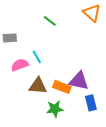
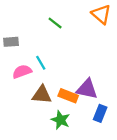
blue rectangle: (91, 103) -> (100, 113), turned 35
green star: (55, 109) -> (61, 120), turned 30

